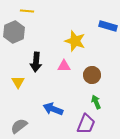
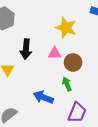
brown circle: (92, 75) -> (73, 62), moved
green arrow: (96, 102) -> (67, 84), moved

